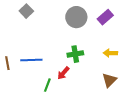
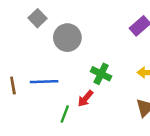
gray circle: (76, 17) -> (67, 38), moved
green cross: (75, 54) -> (101, 74), turned 35

